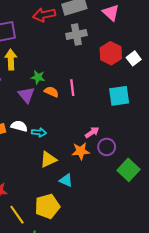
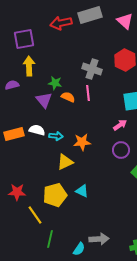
gray cross: (76, 35) -> (92, 69), moved, turned 30
pink arrow: (92, 132) -> (120, 125), moved
orange star: (81, 151) -> (82, 142), moved
cyan triangle: (66, 180) -> (82, 191), moved
yellow pentagon: (47, 206) -> (55, 195), moved

